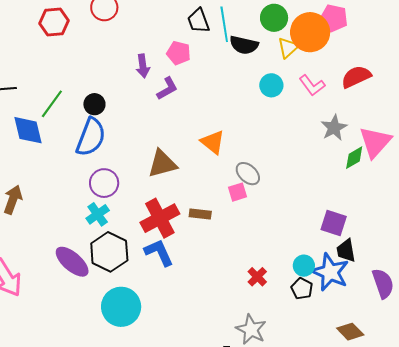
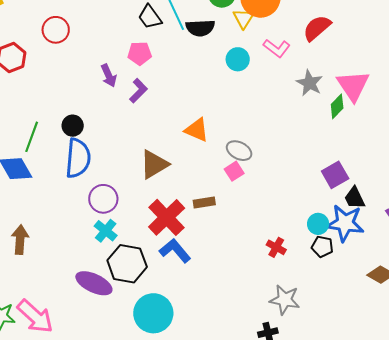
purple square: (334, 223) -> (335, 175), turned -32

